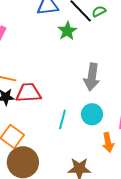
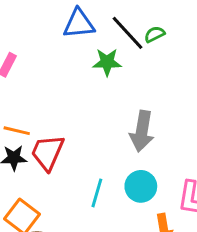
green star: (67, 31) -> (107, 62), turned 30
red trapezoid: (28, 93) -> (47, 152), turned -64

